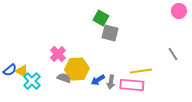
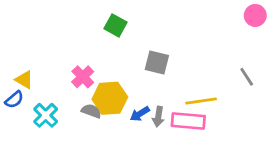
green square: (101, 18) -> (116, 25), moved
gray square: (110, 33) -> (157, 63), moved
yellow triangle: (22, 71) -> (24, 80), moved

